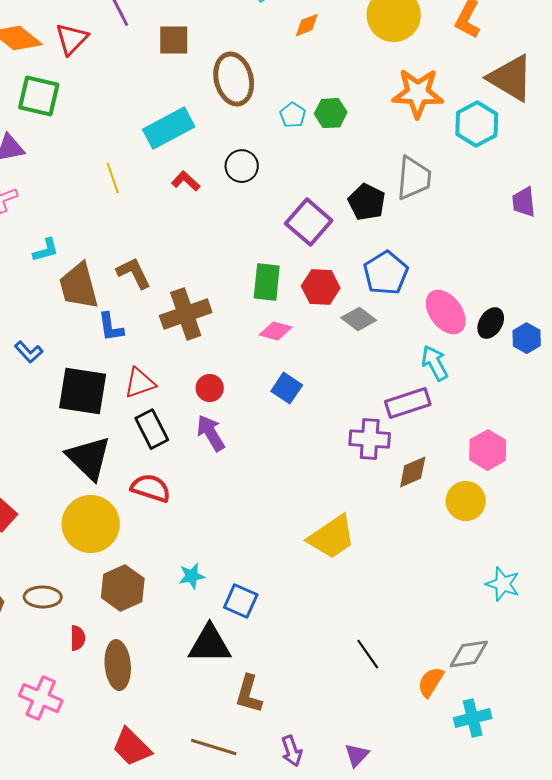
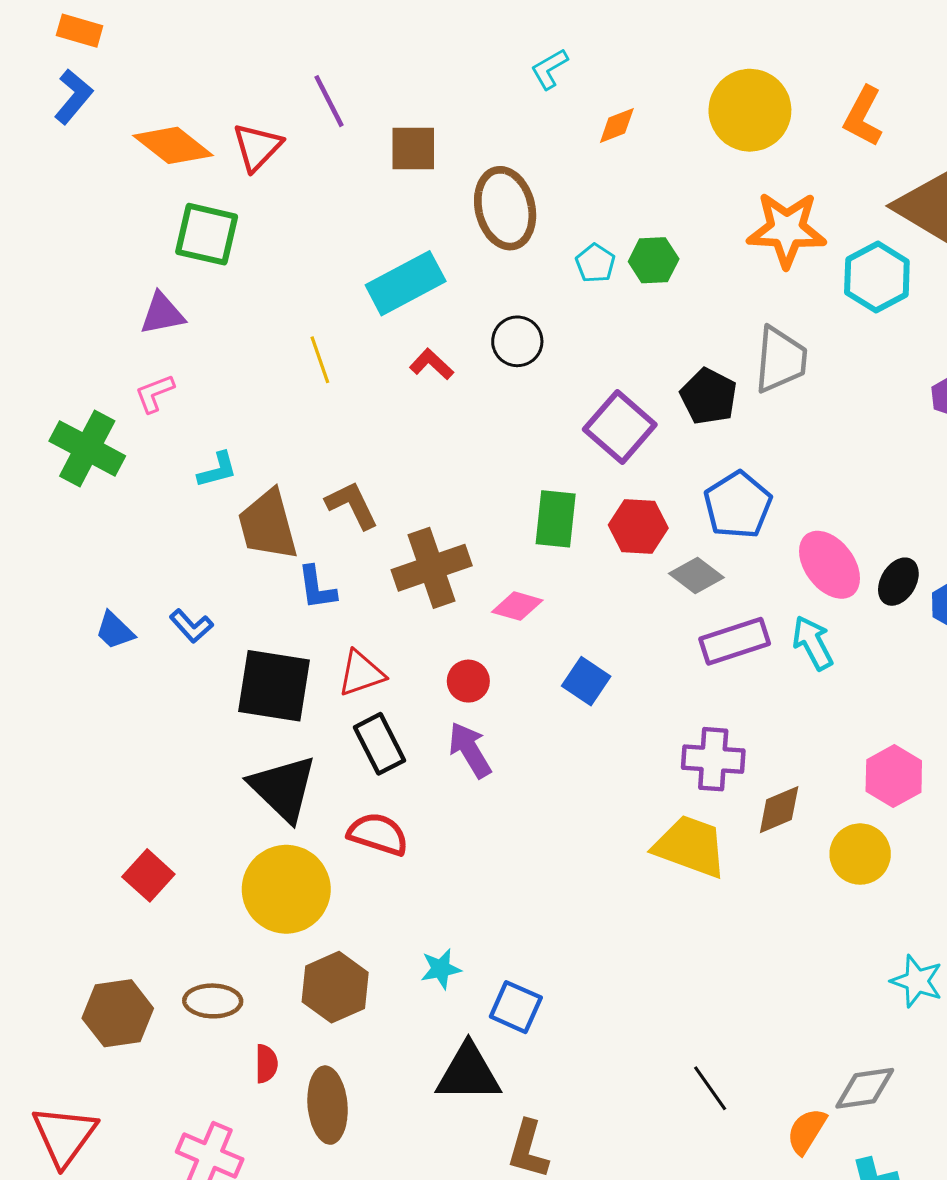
pink diamond: (276, 331) -> (517, 606), moved
purple rectangle: (408, 403) -> (735, 641), moved
yellow trapezoid: (332, 537) -> (690, 846), moved, turned -126

